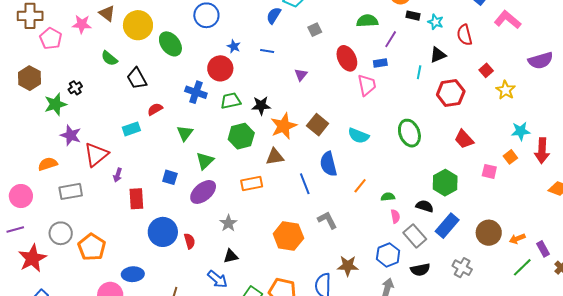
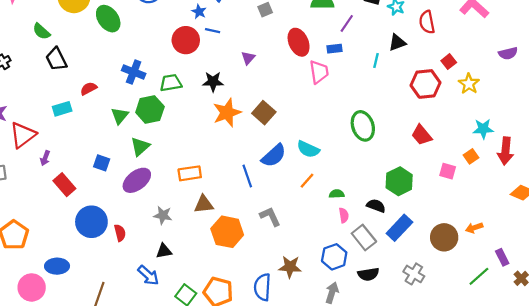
blue star: (234, 46) -> (199, 12), moved
purple semicircle: (541, 61) -> (508, 53), size x0.7
red circle: (220, 68) -> (186, 40), moved
black trapezoid: (137, 78) -> (56, 59), moved
red hexagon: (451, 93) -> (426, 84), moved
black star: (261, 106) -> (213, 82), moved
green hexagon: (241, 136) -> (150, 109), moved
cyan semicircle: (358, 136) -> (308, 149), moved
brown triangle: (275, 157) -> (204, 204), moved
blue semicircle: (328, 164) -> (274, 156), turned -120
red rectangle: (136, 199) -> (64, 185), turned -40
gray star: (228, 223) -> (163, 215), turned -30
orange arrow: (517, 239) -> (474, 228), moved

